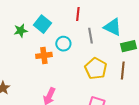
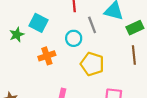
cyan circle: (63, 44) -> (74, 38), moved
yellow pentagon: (96, 68) -> (92, 64), moved

